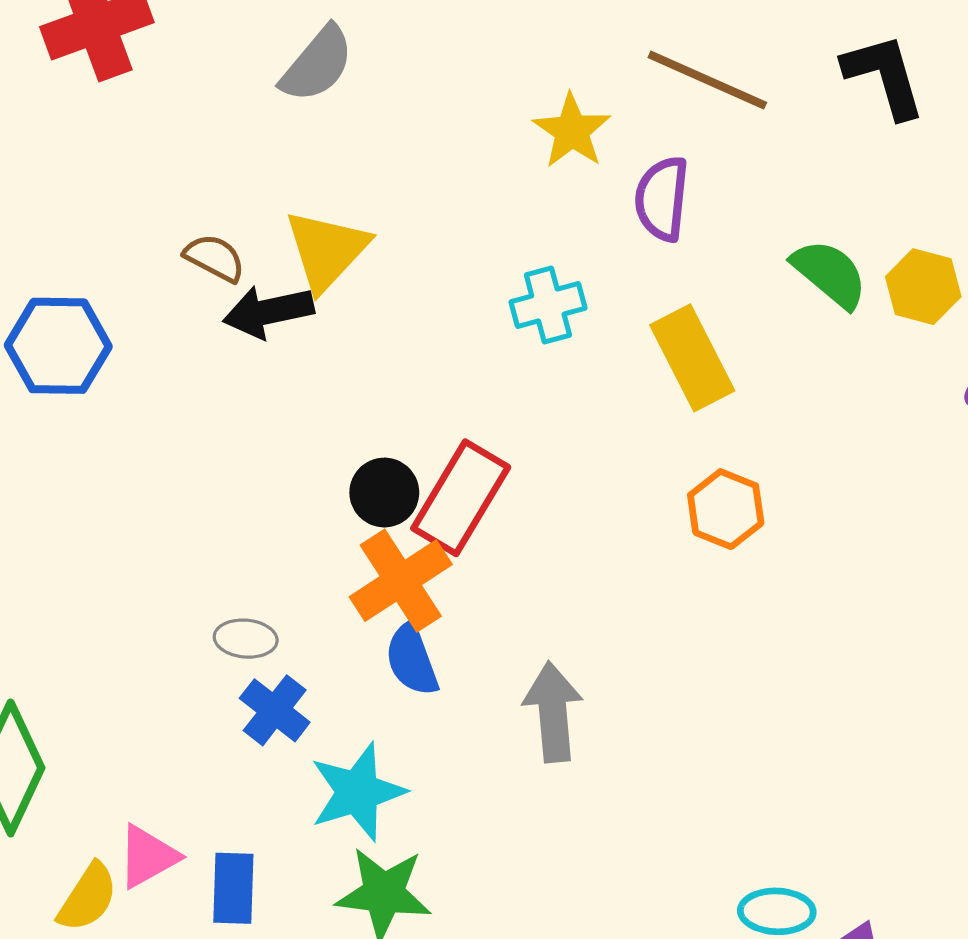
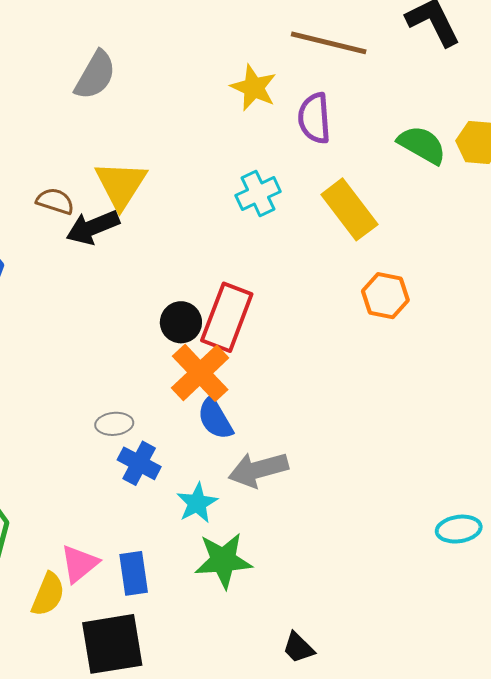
gray arrow: (553, 712) -> (258, 470), moved, turned -90
cyan star: (358, 792) -> (197, 503), size x0.7

